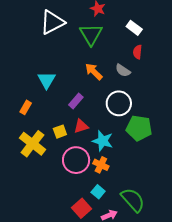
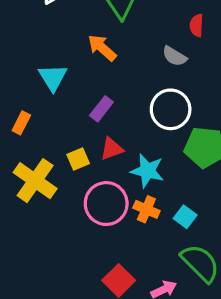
orange arrow: (94, 72) -> (102, 48), moved
cyan square: (98, 192) -> (185, 217), moved

